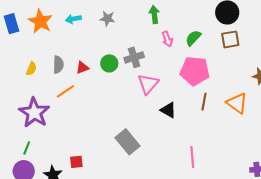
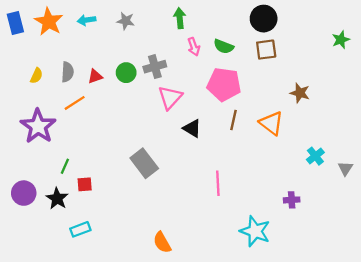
green semicircle: (193, 38) -> (224, 46), turned -114
green line: (27, 148) -> (65, 166), moved

